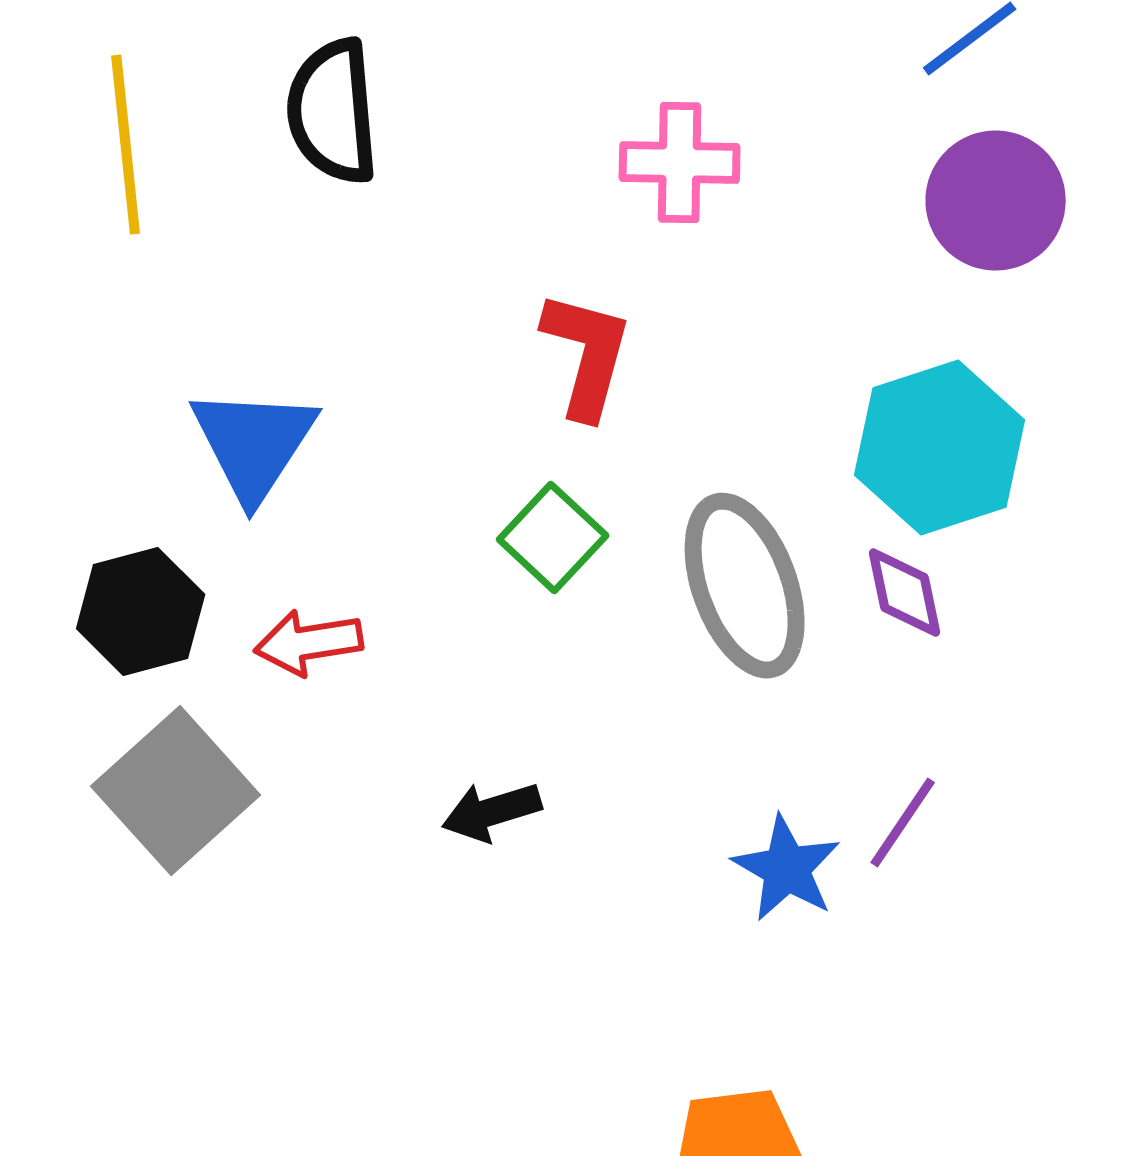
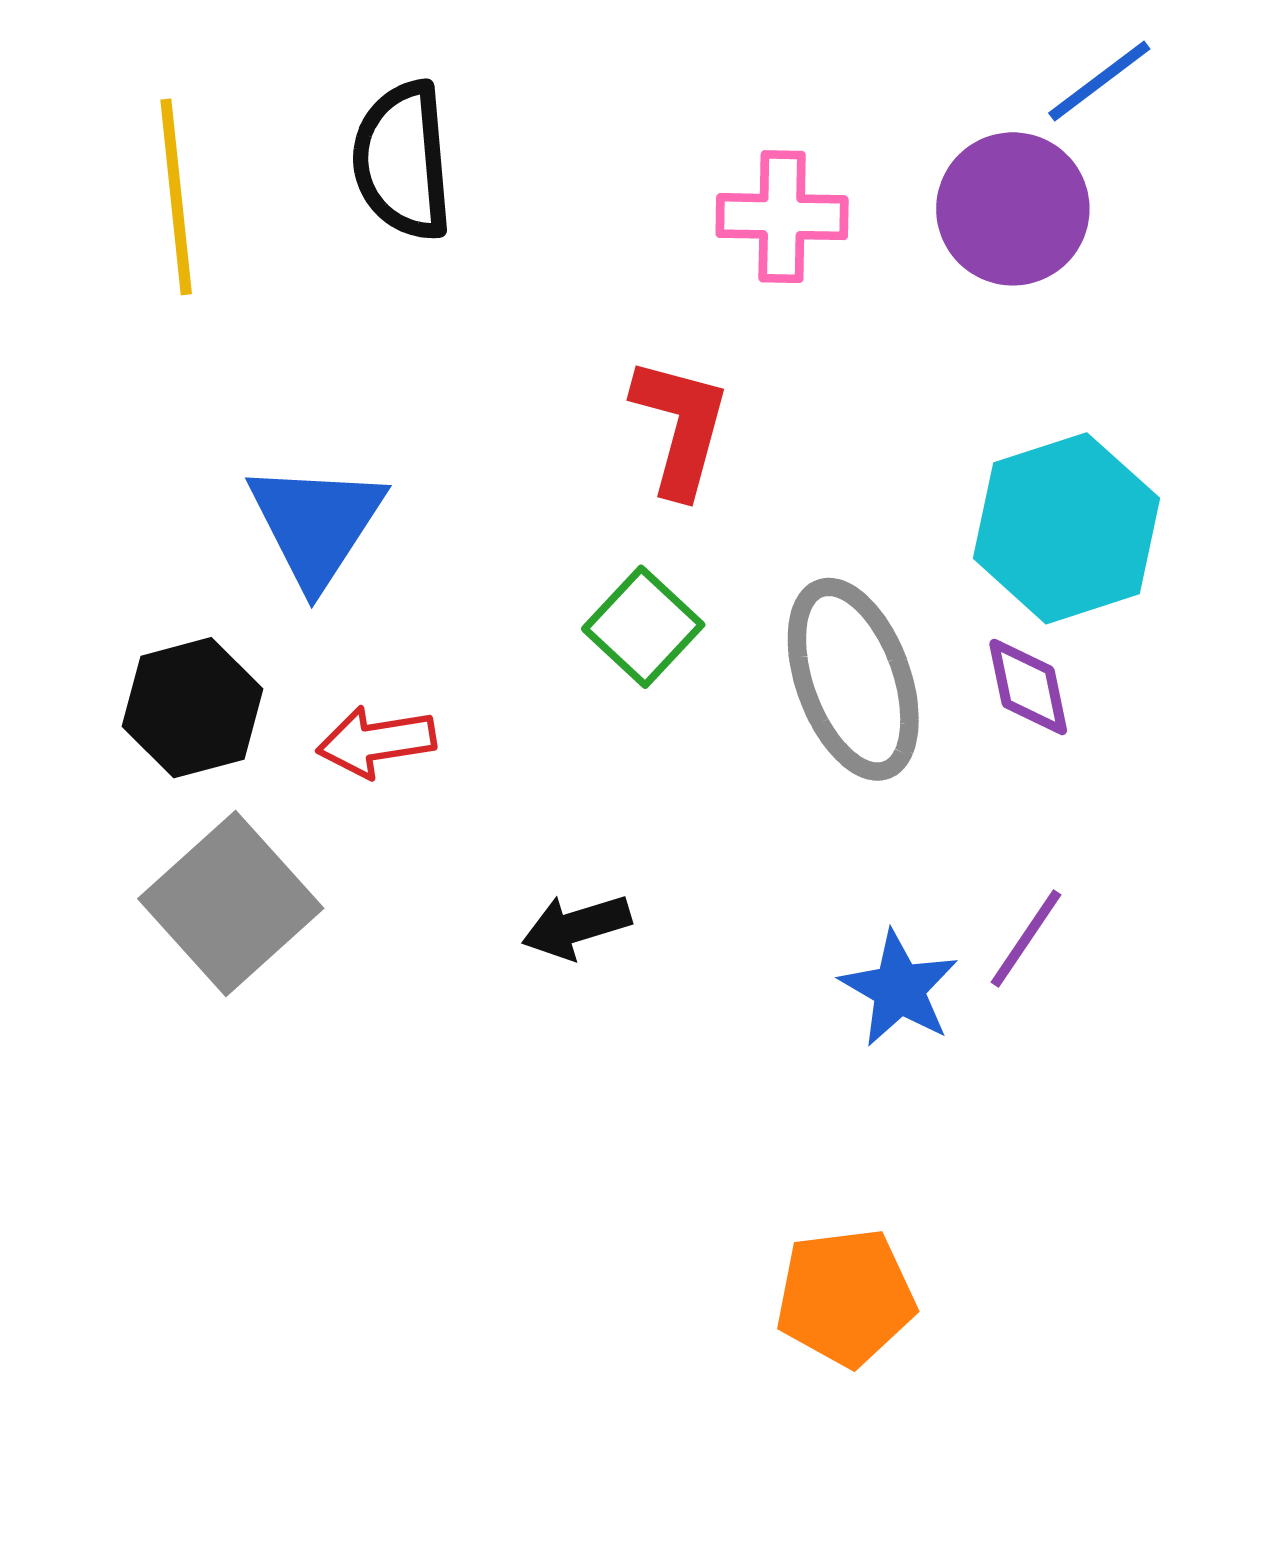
purple circle: (996, 201) -> (1013, 209), moved

